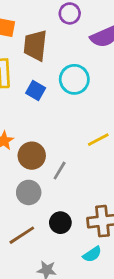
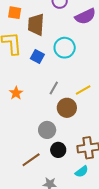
brown circle: (32, 156) -> (67, 108), moved
gray line: (60, 171) -> (54, 88), moved
gray circle: (29, 192) -> (47, 130), moved

